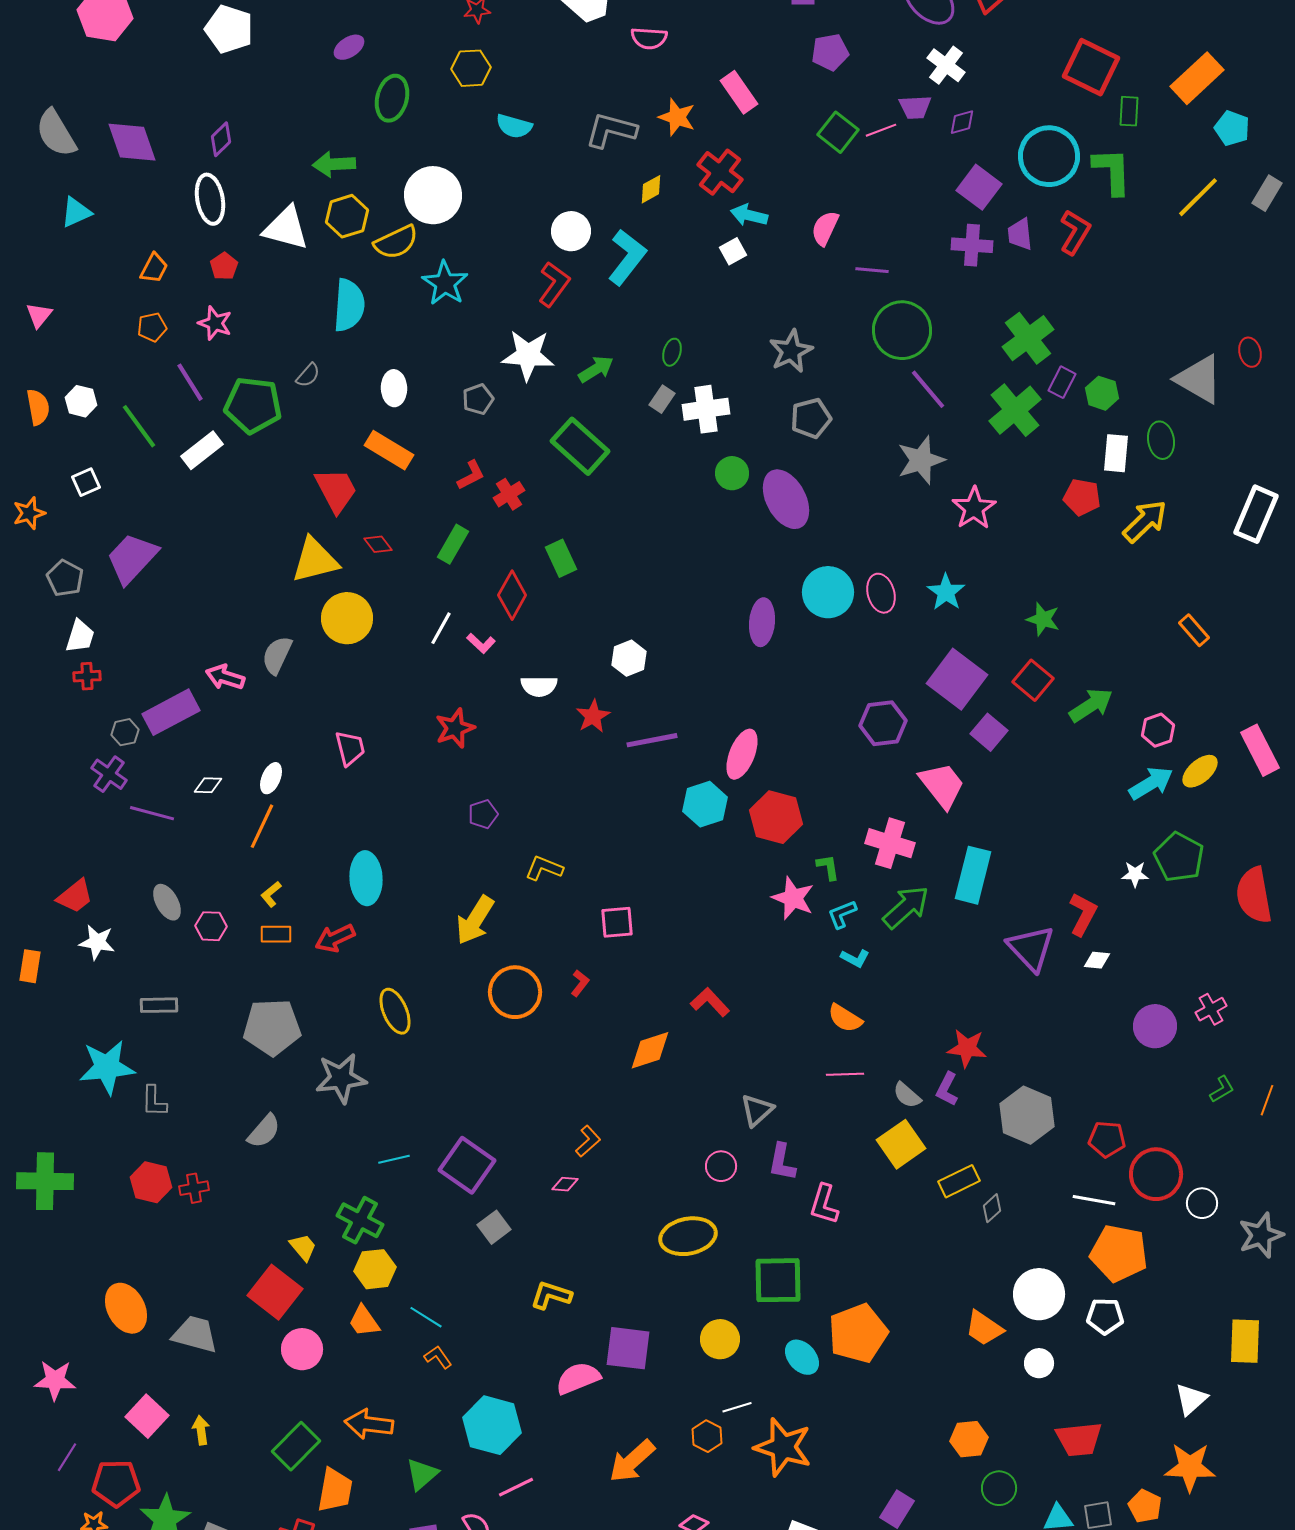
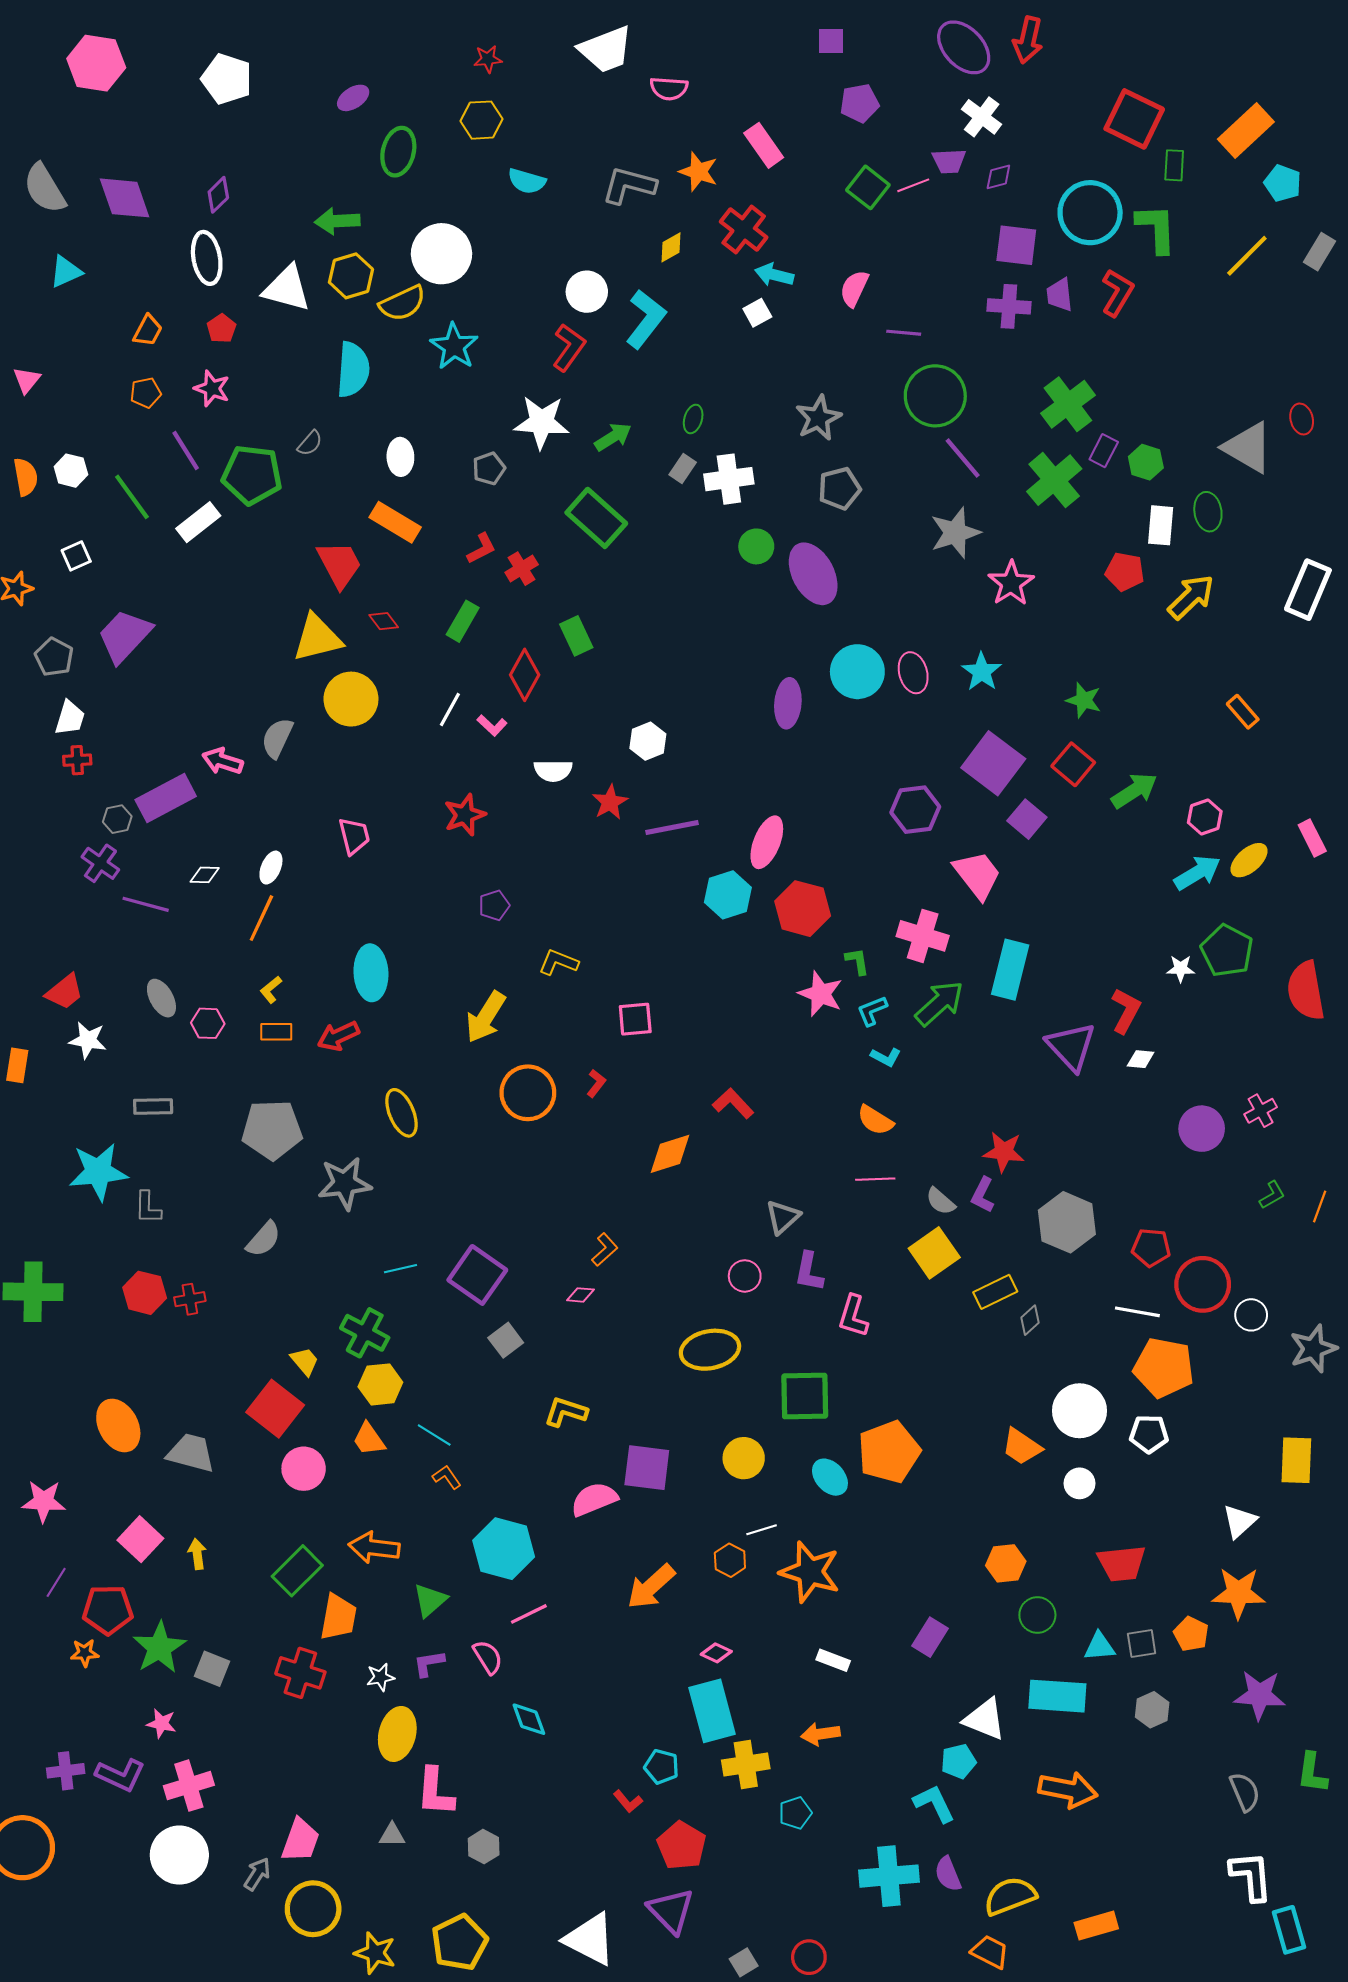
purple square: (979, 187) -> (1016, 245), turned -30
pink rectangle: (1260, 750) -> (1312, 838), size x0.7

